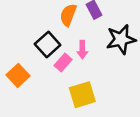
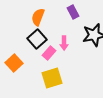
orange semicircle: (68, 15) -> (38, 17), moved
yellow square: (82, 95) -> (52, 78), moved

